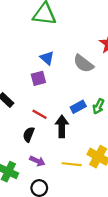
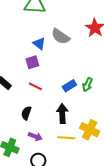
gray semicircle: (83, 64) -> (60, 36), moved
red line: (40, 114) -> (35, 86), moved
black arrow: (62, 126) -> (62, 114), moved

